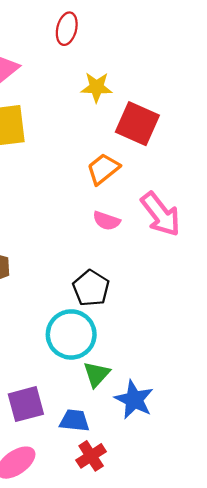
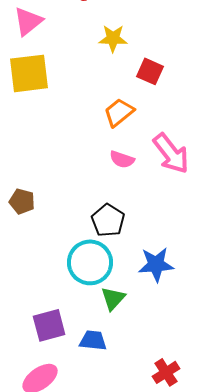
red square: (137, 124) -> (150, 71), size x0.7
blue star: (134, 400) -> (156, 264), moved, turned -30
red cross: (91, 456) -> (166, 372), moved

